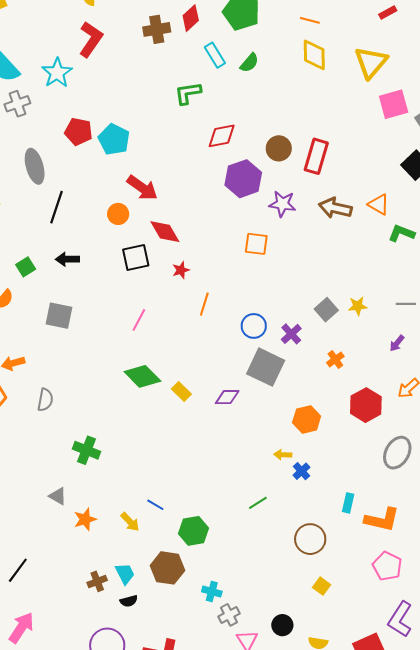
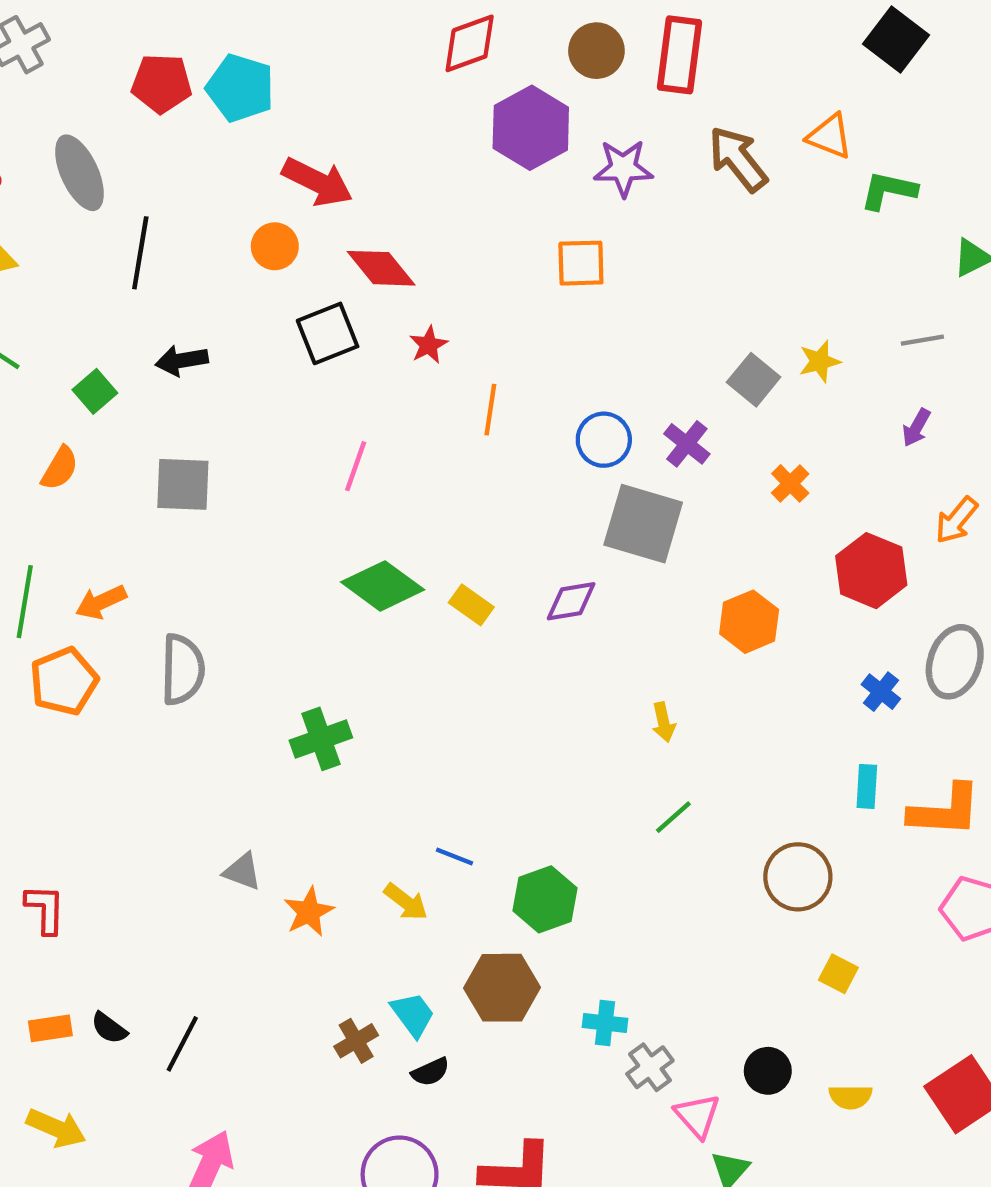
brown arrow: (335, 208) -> (738, 159), turned 48
gray semicircle: (45, 400) -> (183, 669), size x1.4
green cross: (86, 450) -> (321, 739), moved, turned -32
yellow arrow: (283, 455) -> (664, 722), moved, turned -96
blue cross: (302, 471) -> (881, 692), moved

